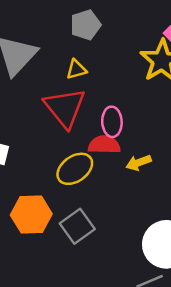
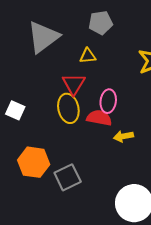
red triangle: (65, 108) -> (74, 84), size x0.7
yellow ellipse: (75, 169) -> (68, 108), moved, turned -76

